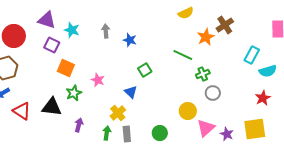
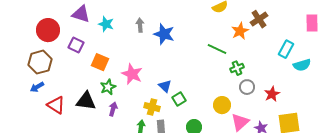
blue star: (130, 40) -> (164, 34), size x1.5
purple square: (52, 45) -> (76, 45), moved
green square: (145, 70) -> (179, 99), moved
pink star: (98, 80) -> (132, 74), size x1.5
red star: (263, 98) -> (272, 94), moved
yellow cross: (118, 113) -> (152, 107), turned -35
purple arrow: (79, 125) -> (113, 109), moved

